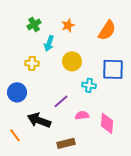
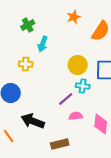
orange star: (68, 25) -> (74, 17), moved
yellow circle: (72, 61) -> (78, 65), moved
purple line: (61, 101) -> (66, 99), moved

